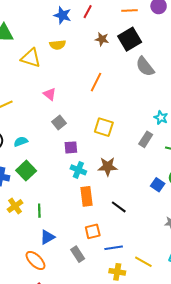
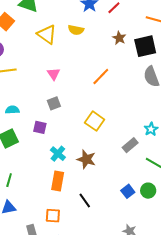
purple square: (71, 147) -> (40, 127), moved

